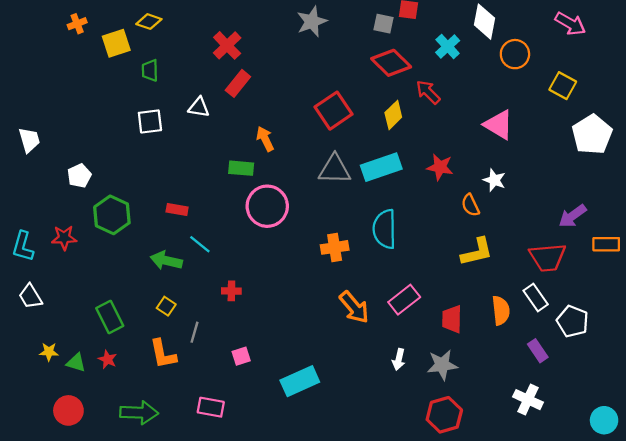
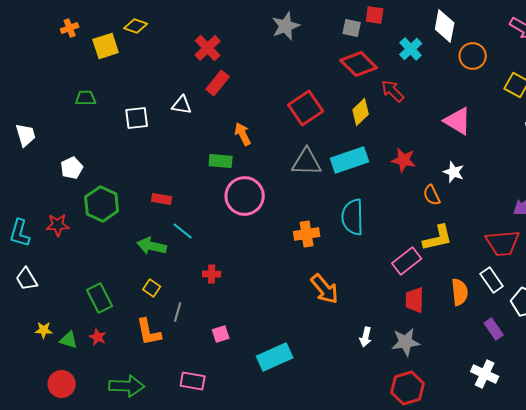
green trapezoid: (150, 70) -> (86, 98), moved, turned 90
pink rectangle: (404, 300) -> (407, 261), moved

